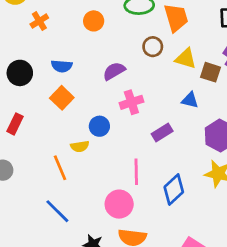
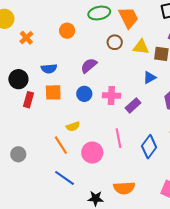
orange square: (62, 98) -> (53, 92), turned -36
blue triangle: (190, 100) -> (150, 78), turned -32
pink cross: (131, 102) -> (111, 95), moved, turned 30
red rectangle: (15, 124) -> (29, 100), moved
blue circle: (99, 126) -> (84, 94), moved
pink circle: (119, 204) -> (92, 153), moved

